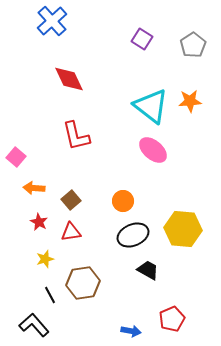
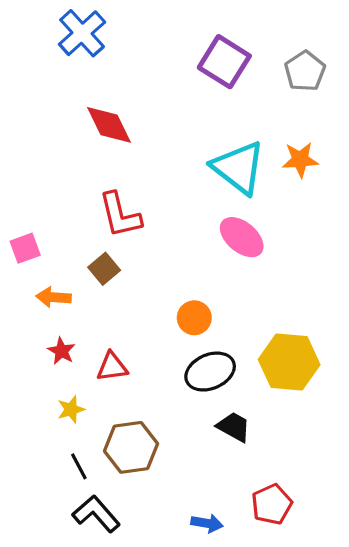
purple square: (142, 39) -> (224, 62), size x1.5
pink square: (16, 157) -> (25, 248), turned 30
brown square: (71, 200) -> (104, 269), moved
black L-shape: (34, 325) -> (96, 514), moved

